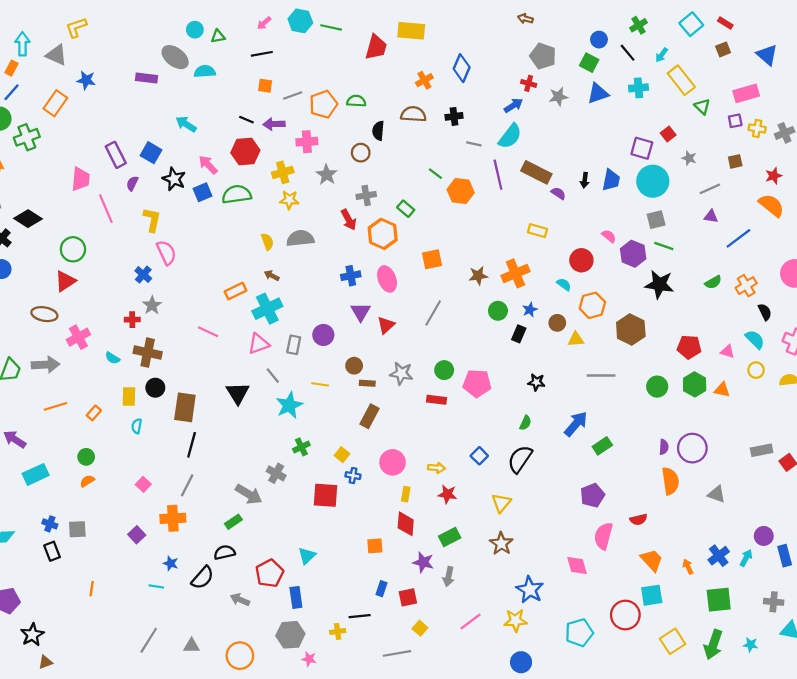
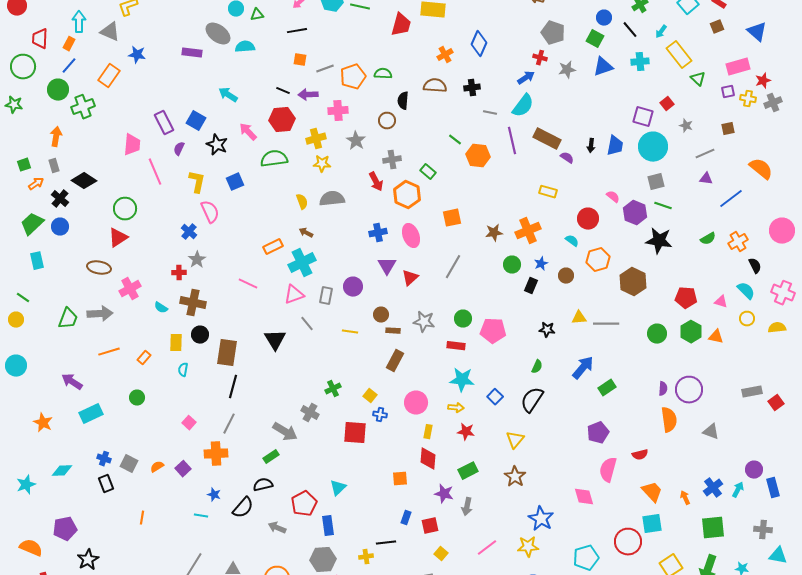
red star: (774, 176) -> (763, 81), moved
blue square: (203, 192) -> (235, 182), moved
yellow triangle: (576, 339) -> (579, 318), moved
cyan star: (289, 405) -> (462, 380), moved, turned 30
orange semicircle: (87, 481) -> (157, 467), moved
gray square: (77, 529) -> (129, 464), turned 30

